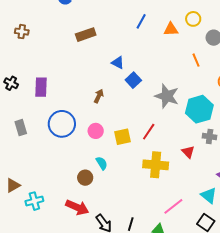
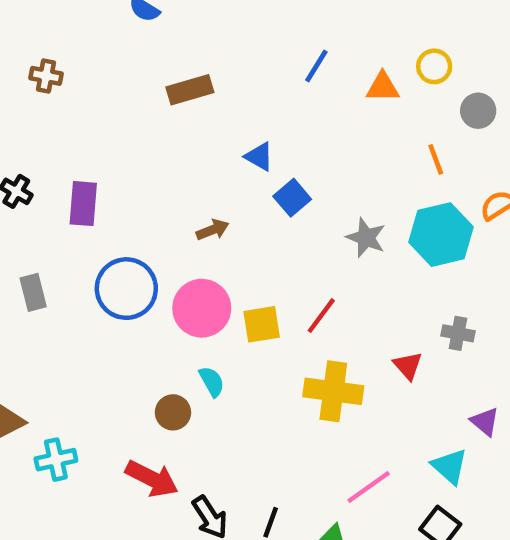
brown arrow: (99, 96) -> (213, 230), turned 40
gray star: (167, 96) -> (366, 238), size x0.7
cyan hexagon: (199, 109) -> (441, 235), moved
pink circle: (96, 131) -> (202, 308), size x1.6

